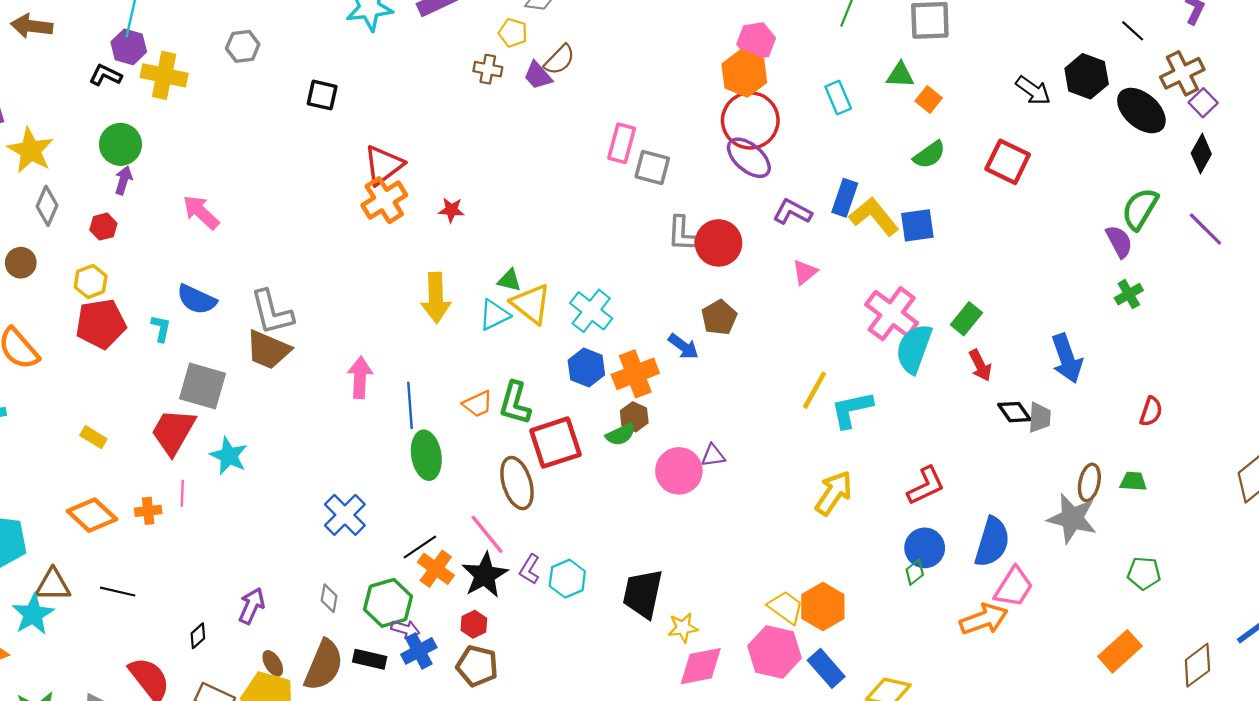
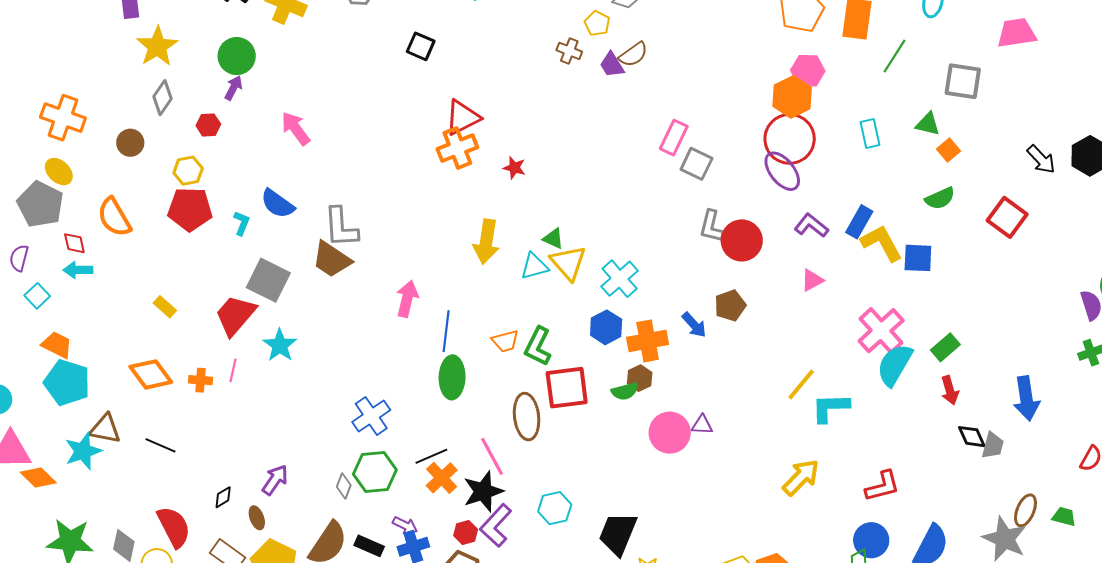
purple L-shape: (530, 569) -> (496, 525), moved, size x1.6
green hexagon: (388, 603) -> (375, 472), moved
brown ellipse: (273, 663) -> (257, 518), moved

